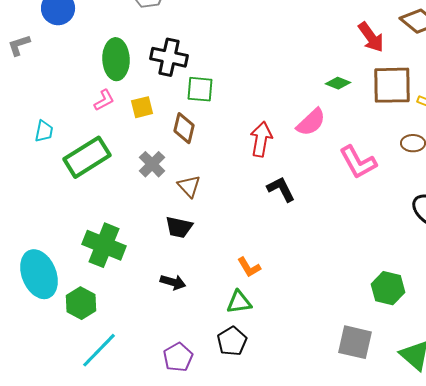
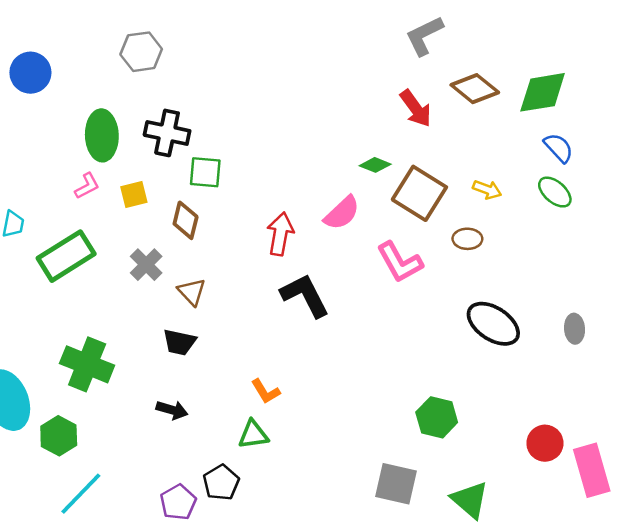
brown square: (392, 85) -> (419, 193), moved, turned 33
black L-shape: (281, 189) -> (305, 295), size x1.4
black pentagon: (232, 341) -> (221, 483), moved

